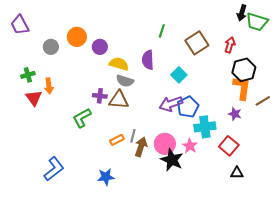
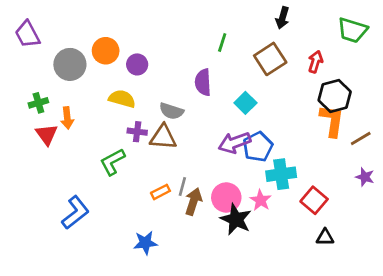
black arrow: (242, 13) -> (283, 18), moved
gray circle: (51, 47) -> (70, 64), size x1.5
yellow semicircle: (119, 64) -> (122, 99), moved
purple star: (235, 114) -> (365, 177), moved
blue L-shape: (54, 169) -> (75, 213), moved

